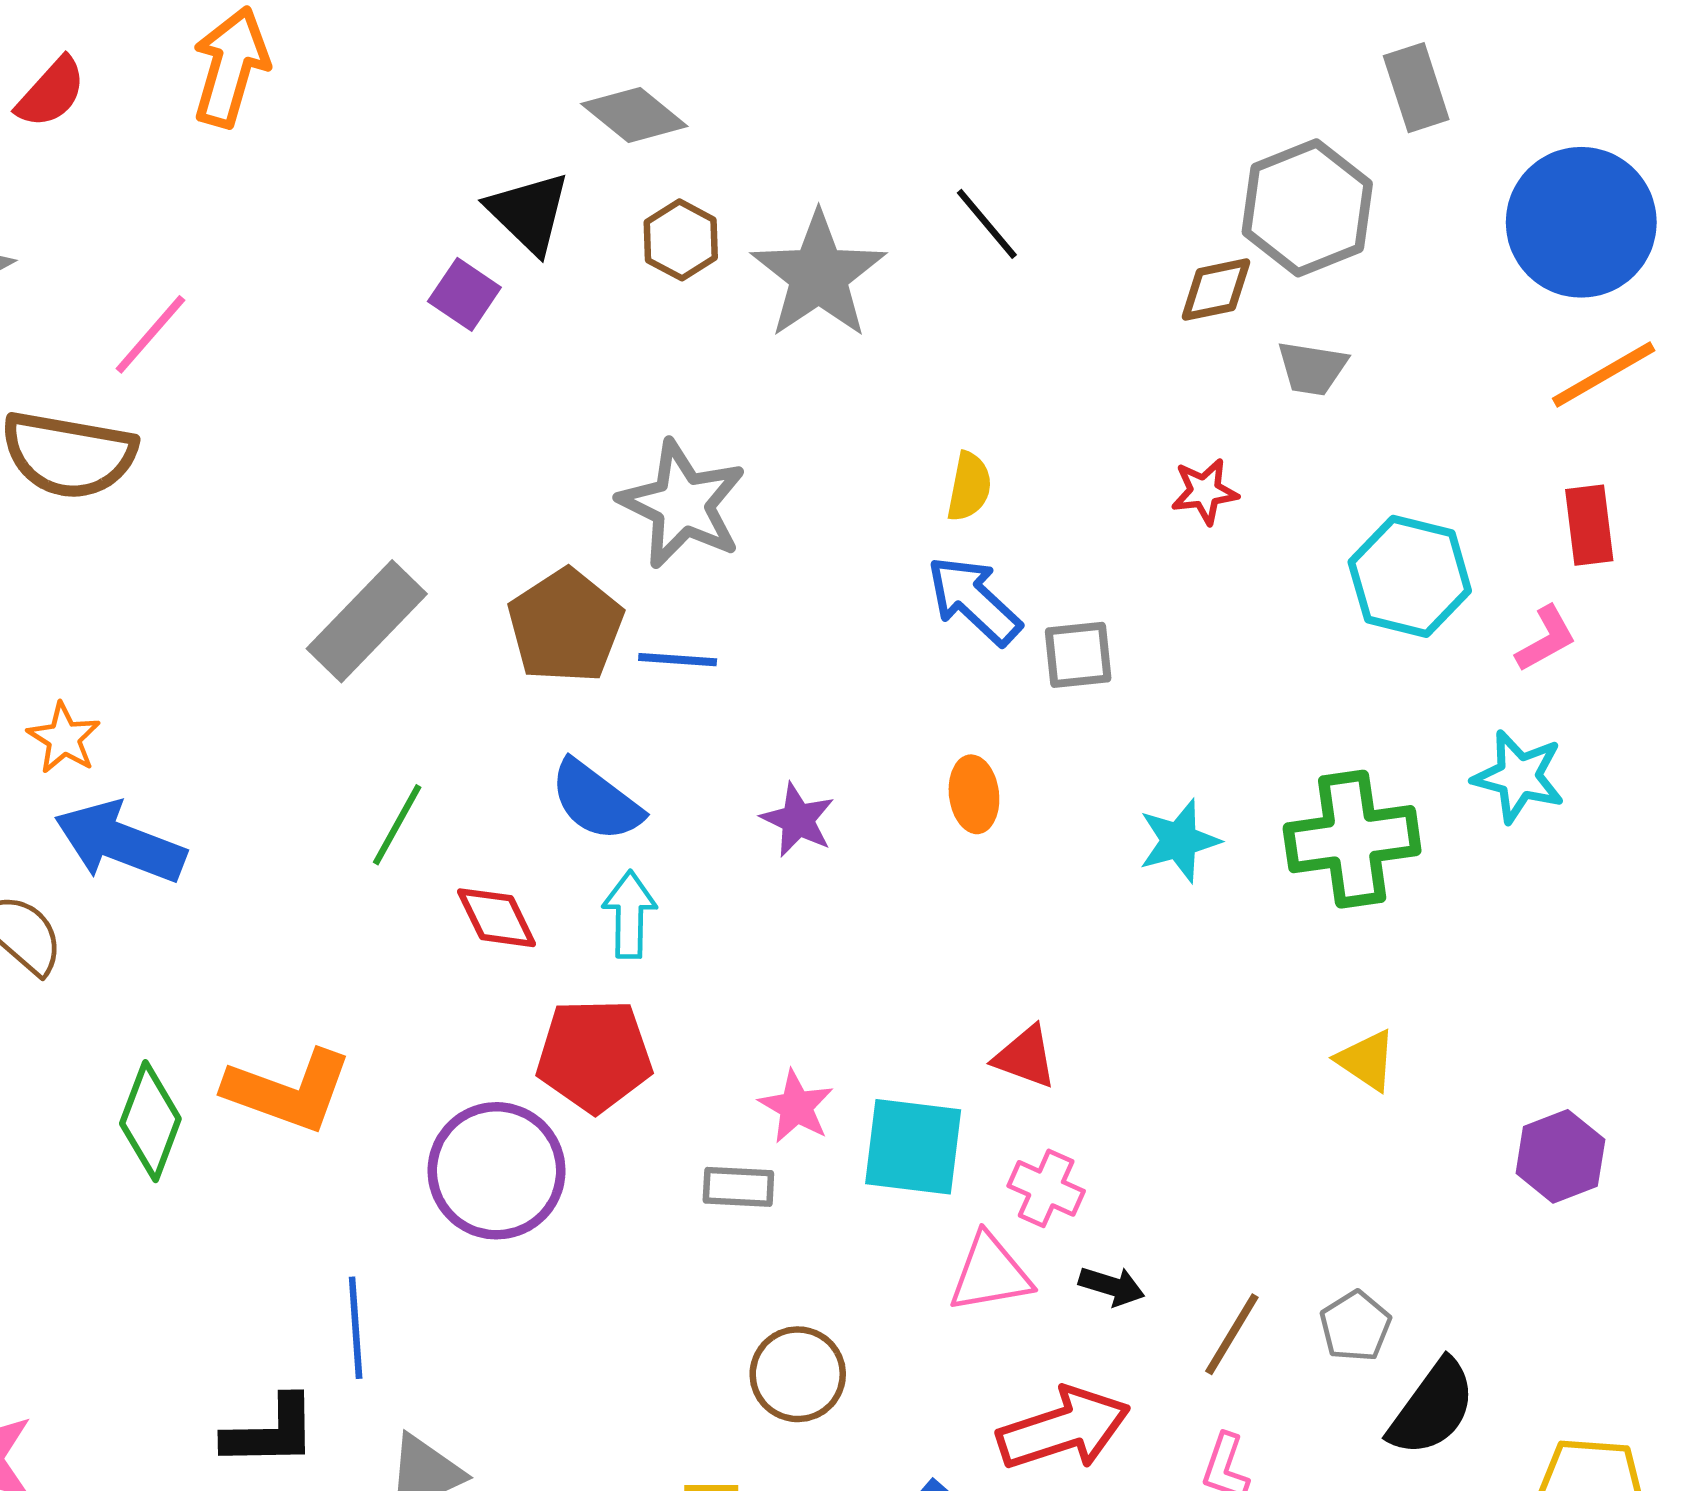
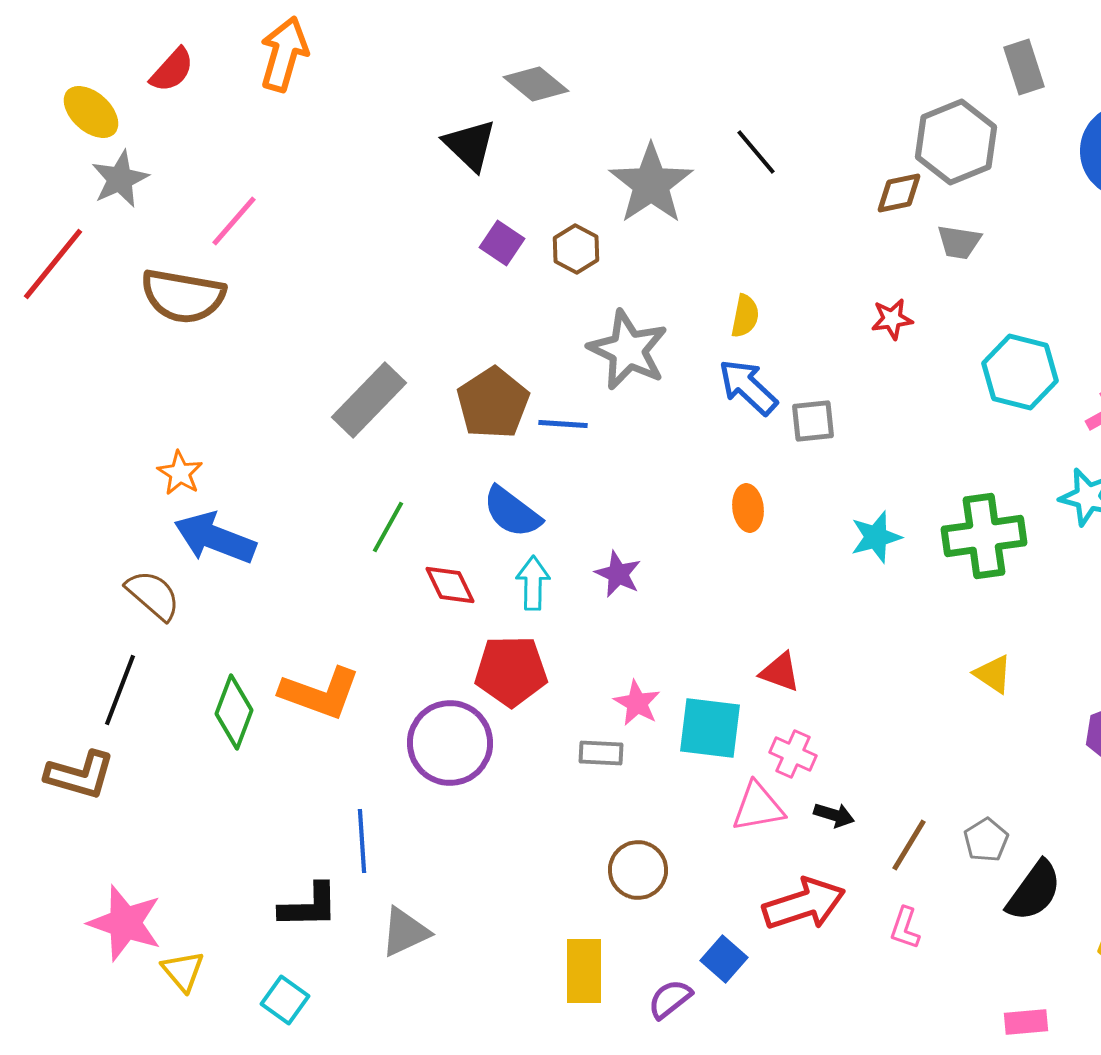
brown hexagon: (681, 240) -> (576, 249), moved
purple square: (464, 294) -> (502, 243), moved
gray star: (682, 504) -> (628, 350), moved
purple star: (798, 820) -> (618, 574), moved

